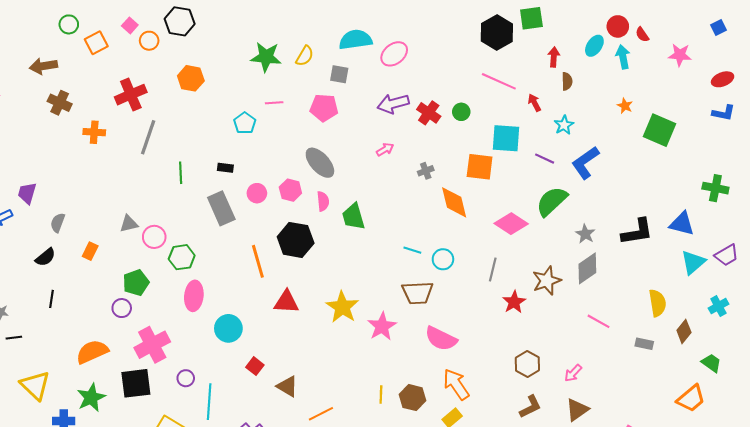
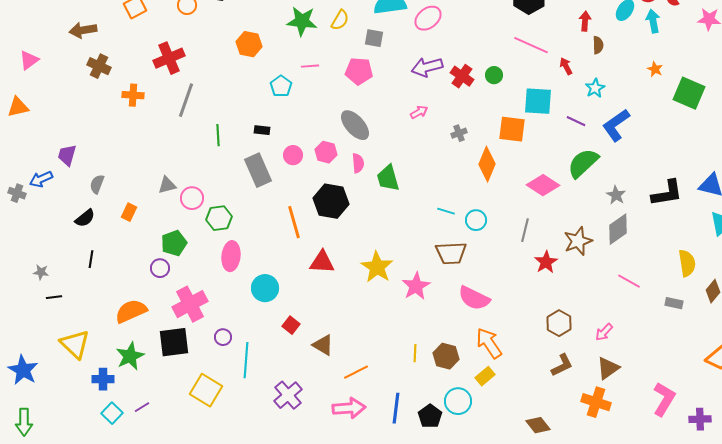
orange hexagon: (191, 78) -> (249, 44), moved
orange diamond: (454, 202) -> (487, 164), turned 36

